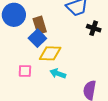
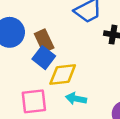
pink square: (25, 71) -> (34, 101), size x1.5

